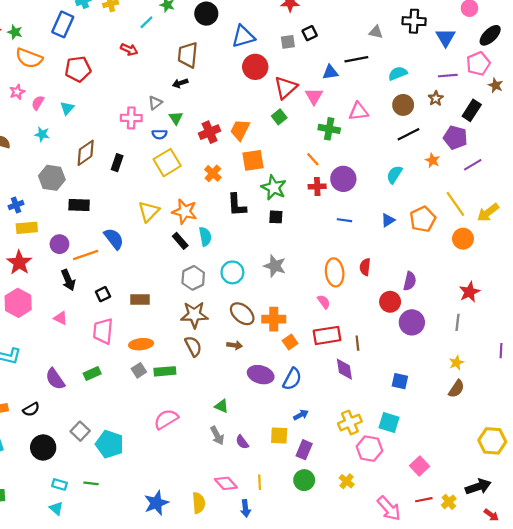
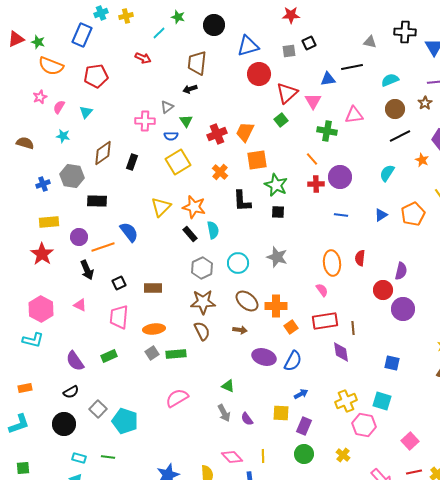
blue cross: (16, 205) -> (43, 184), moved
pink hexagon: (18, 303) -> (41, 309), moved
black semicircle: (31, 409) -> (71, 392), moved

